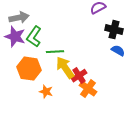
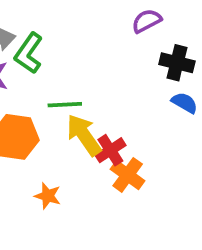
green L-shape: (34, 37) -> (29, 53), moved
orange star: (46, 92) -> (48, 196), moved

